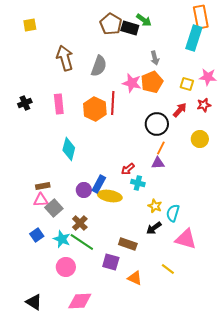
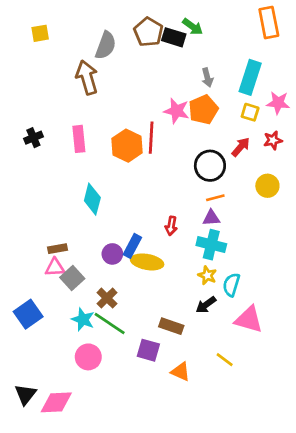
cyan rectangle: (194, 38) -> (250, 77), moved
gray semicircle: (99, 66) -> (106, 45), moved
orange line: (161, 148) -> (215, 198), turned 48
red arrow: (128, 169) -> (171, 226), turned -40
cyan cross: (138, 183) -> (211, 245), moved, size x1.5
blue square: (37, 235) -> (28, 314), moved, size x1.5
pink diamond: (80, 301) -> (56, 402), moved
black triangle: (34, 302) -> (25, 394), moved, turned 36

